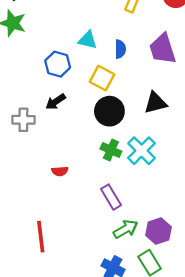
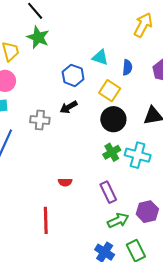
green cross: (111, 150) -> (112, 152), turned 30
cyan cross: (141, 151) -> (138, 155), turned -35
red semicircle: (60, 171) -> (65, 182), moved
purple hexagon: (158, 231) -> (147, 212), moved

